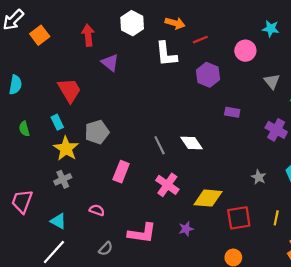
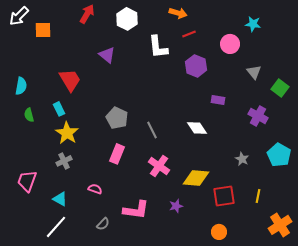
orange arrow: (175, 23) -> (178, 13), moved
orange square: (40, 35) -> (43, 30), turned 36
red arrow: (88, 35) -> (87, 14), moved, turned 36
cyan semicircle: (15, 85) -> (21, 86), moved
gray pentagon: (97, 132) -> (117, 118), moved, turned -30
white diamond: (191, 143) -> (197, 128), moved

